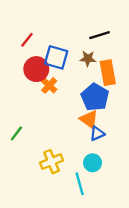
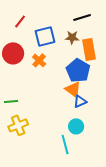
blue square: (56, 57) -> (45, 36), turned -30
red circle: (36, 69) -> (13, 53), moved
green line: (16, 133) -> (11, 101), turned 48
yellow cross: (52, 162) -> (18, 125), moved

